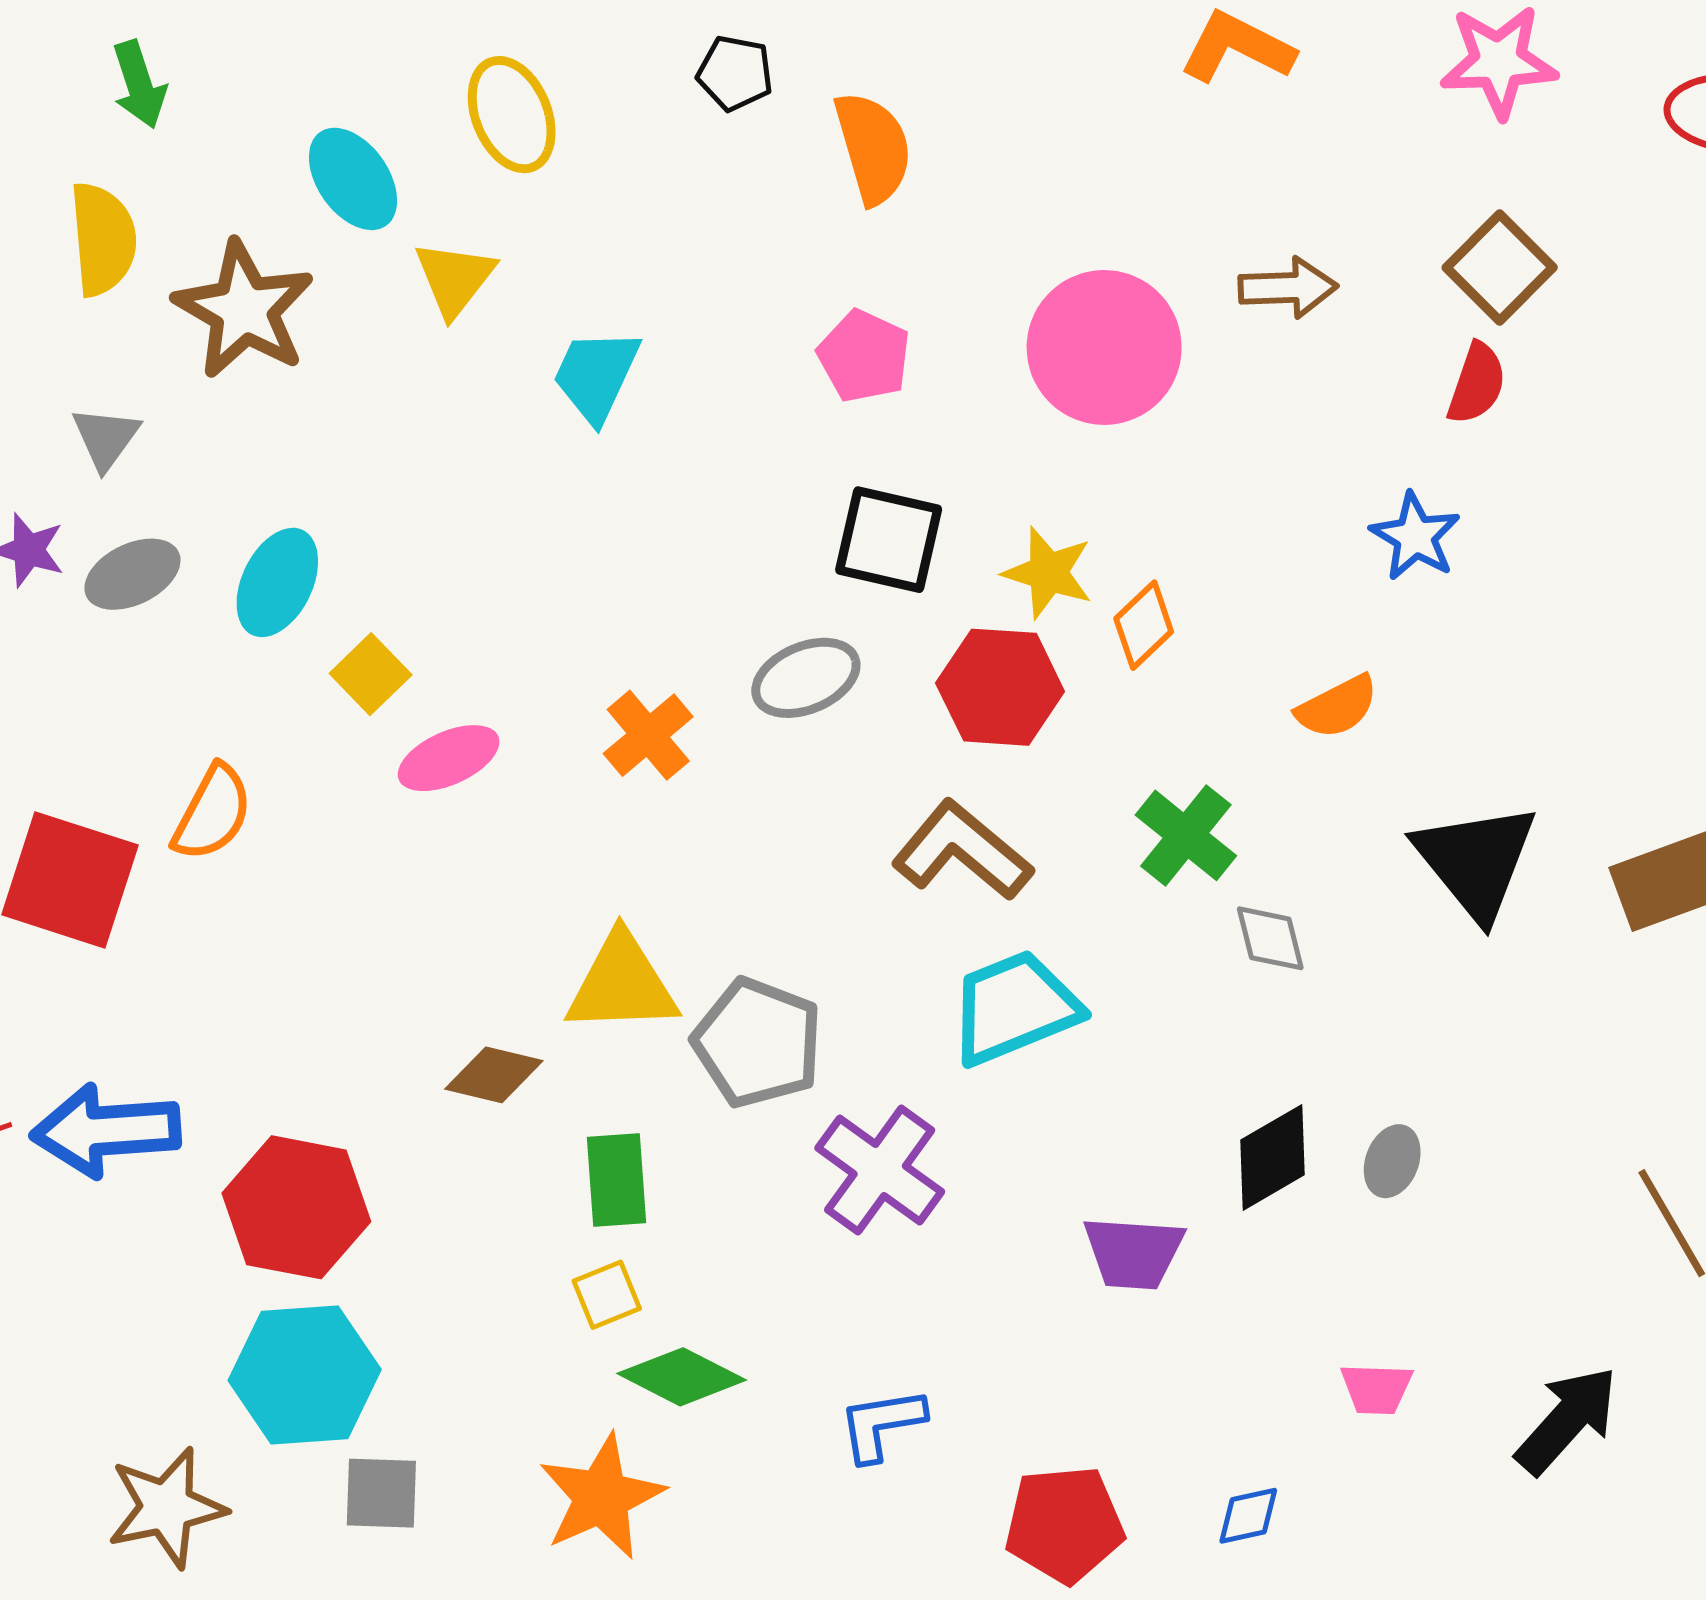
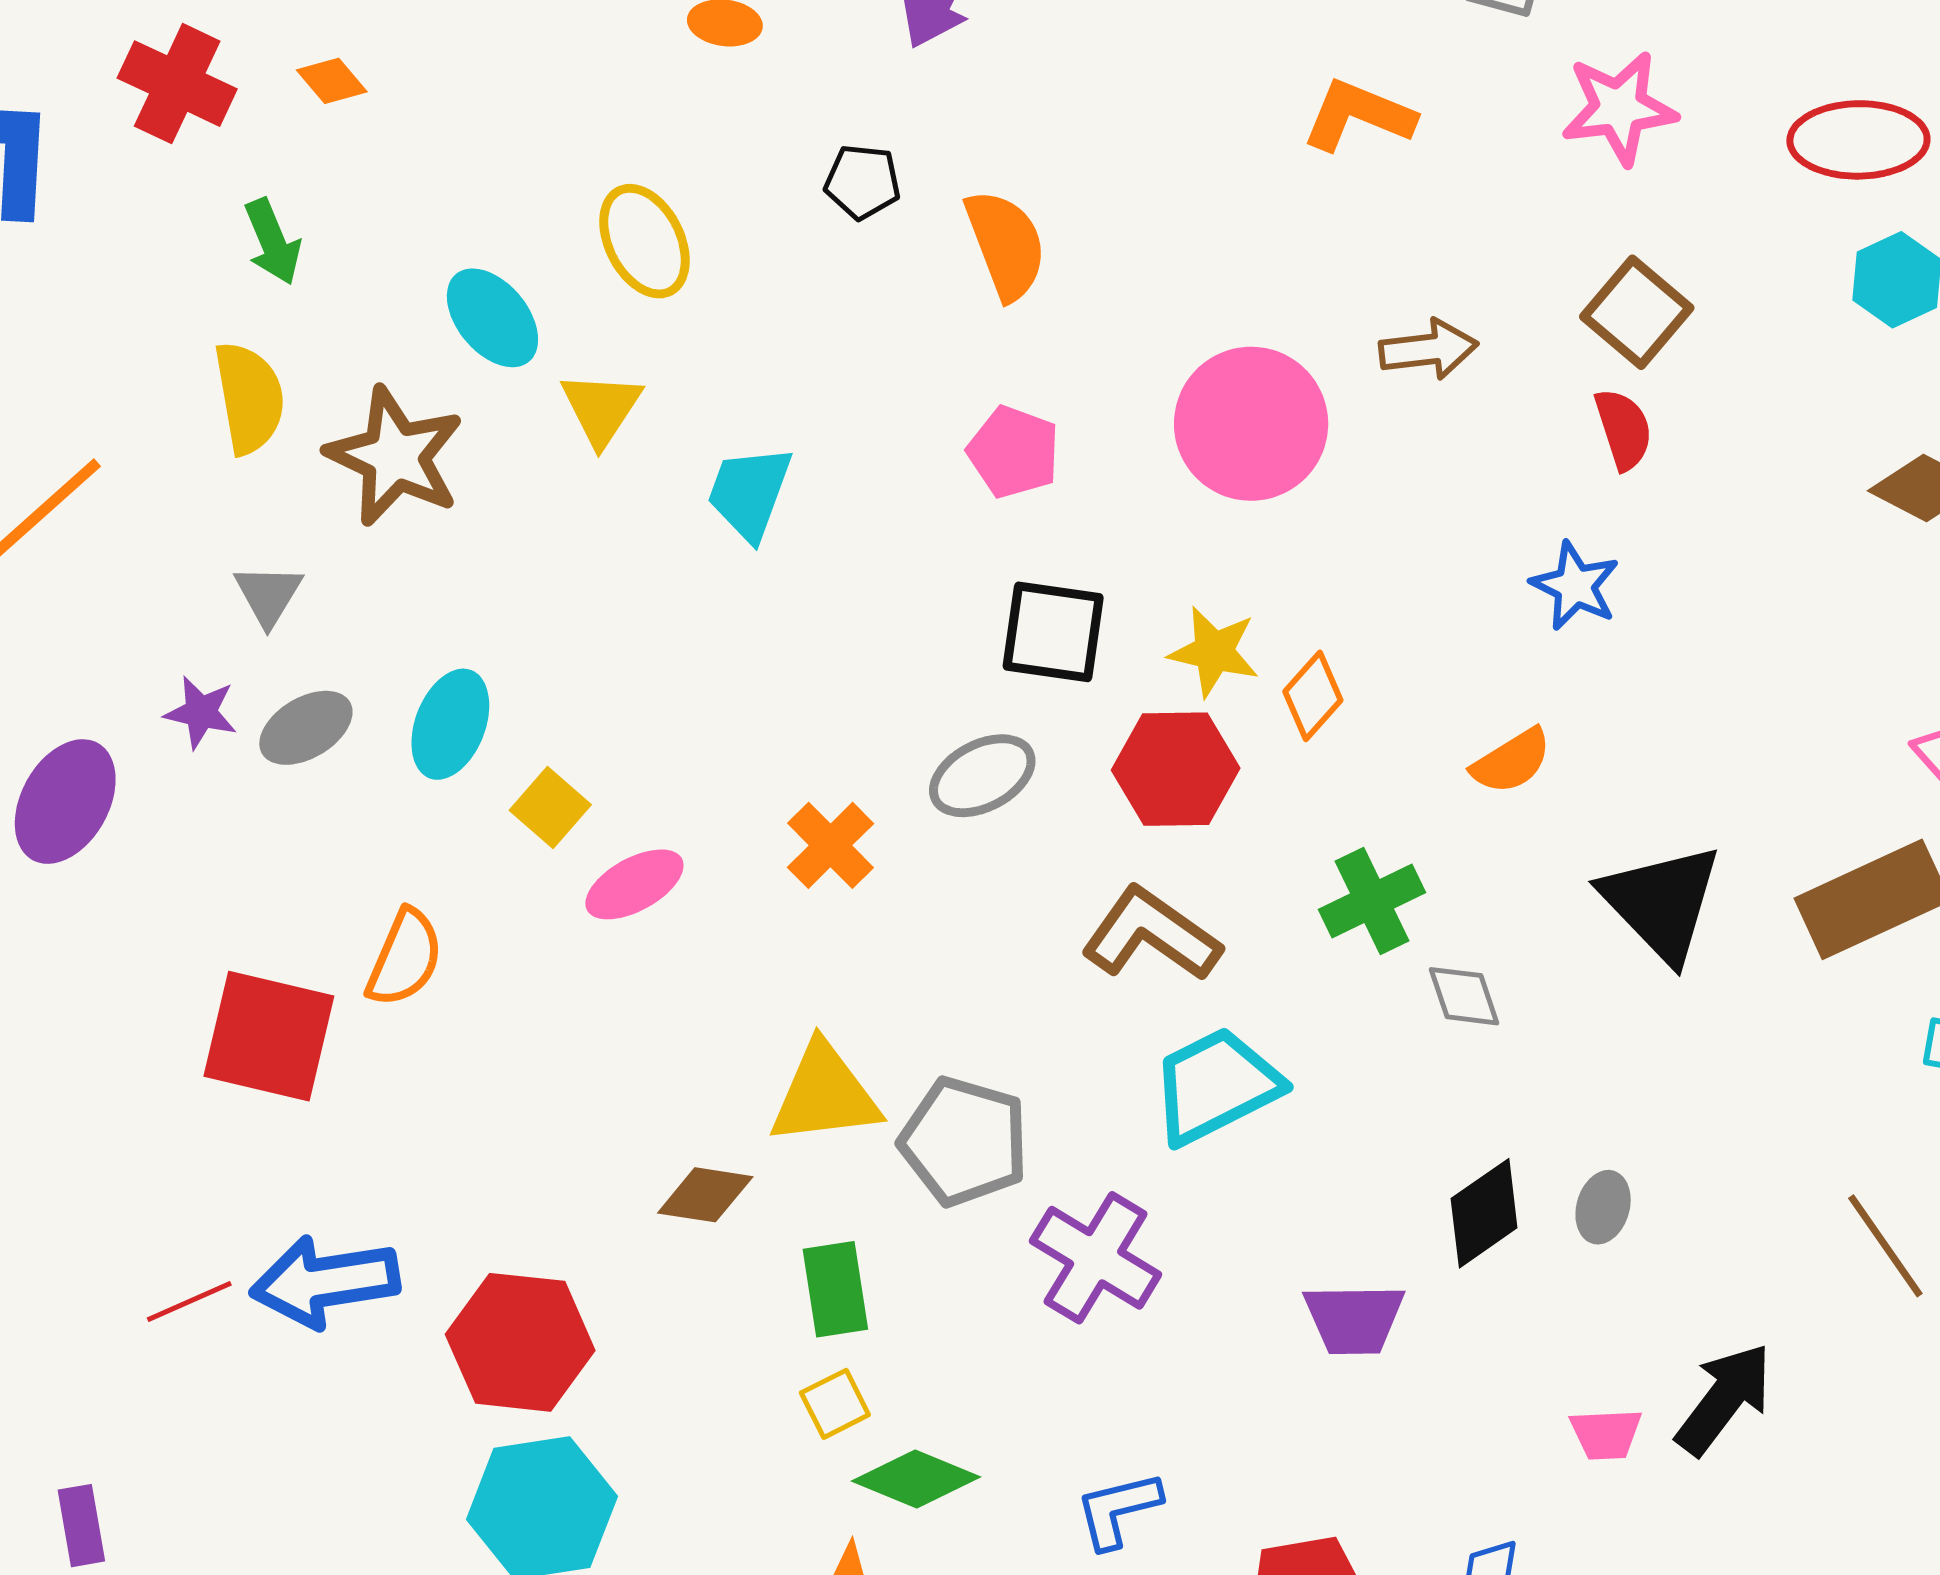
red semicircle: (1477, 384) -> (1624, 429), turned -32
green cross: (1186, 835) -> (1372, 901), turned 30
black arrow: (1567, 1420) -> (1724, 1399), moved

